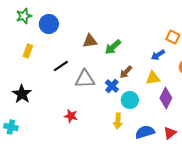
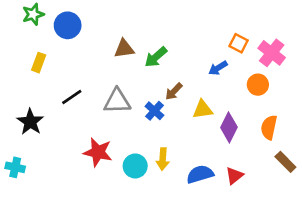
black line: (61, 66) -> (72, 97), moved
yellow triangle: (153, 78) -> (203, 109), moved
cyan circle: (130, 100) -> (135, 166), moved
red star: (71, 116) -> (98, 152), size x1.5

